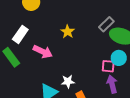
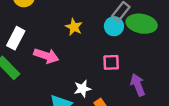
cyan circle: (119, 58) -> (114, 26), moved
pink square: (108, 66) -> (111, 62), moved

